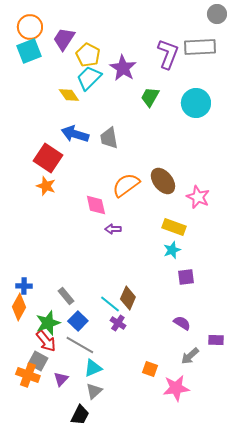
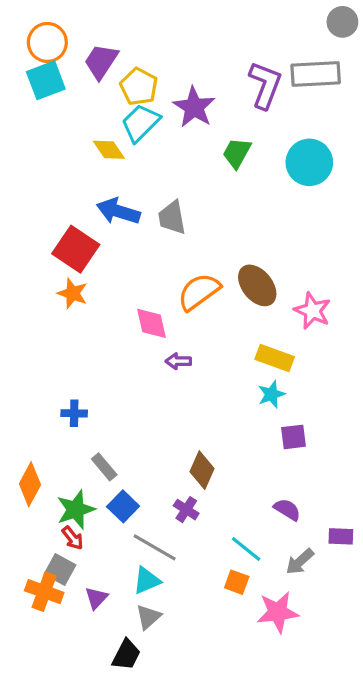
blue cross: (24, 286) -> (74, 413), moved
cyan line: (110, 304) -> (246, 549), moved
red arrow: (46, 341) -> (73, 538), size x0.7
gray line: (80, 345) -> (155, 547), moved

